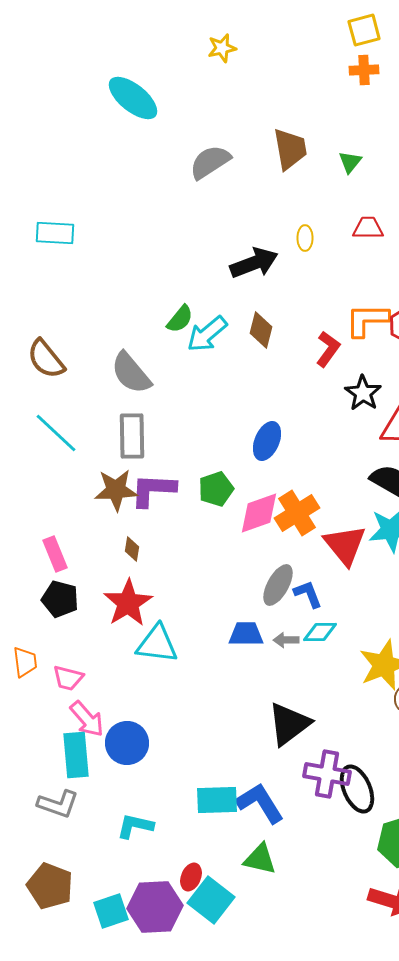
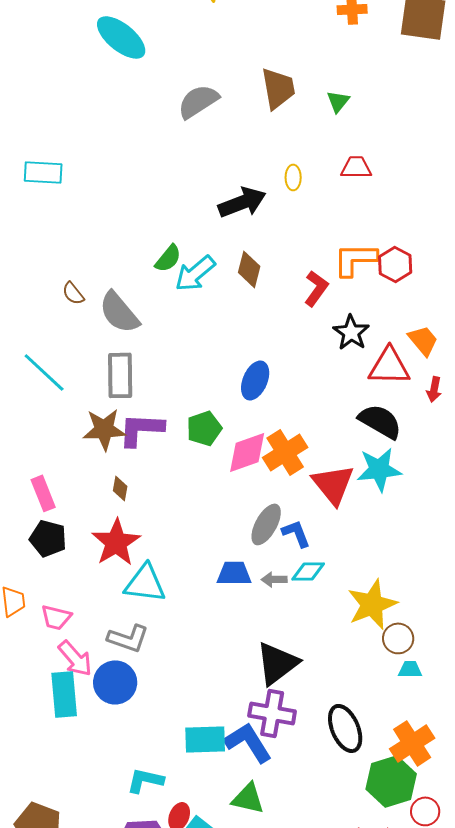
brown semicircle: (46, 359) -> (73, 293), moved, size x0.6
purple cross: (327, 774) -> (272, 713), moved
gray L-shape: (58, 804) -> (128, 638), moved
cyan L-shape: (135, 826) -> (145, 780), moved

